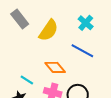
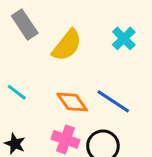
blue line: (82, 51) -> (113, 101), moved
cyan line: (27, 80) -> (17, 92), moved

